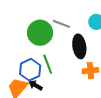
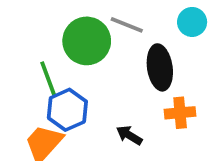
green line: (48, 64) -> (48, 79), moved
black arrow: (35, 85) -> (129, 135), moved

